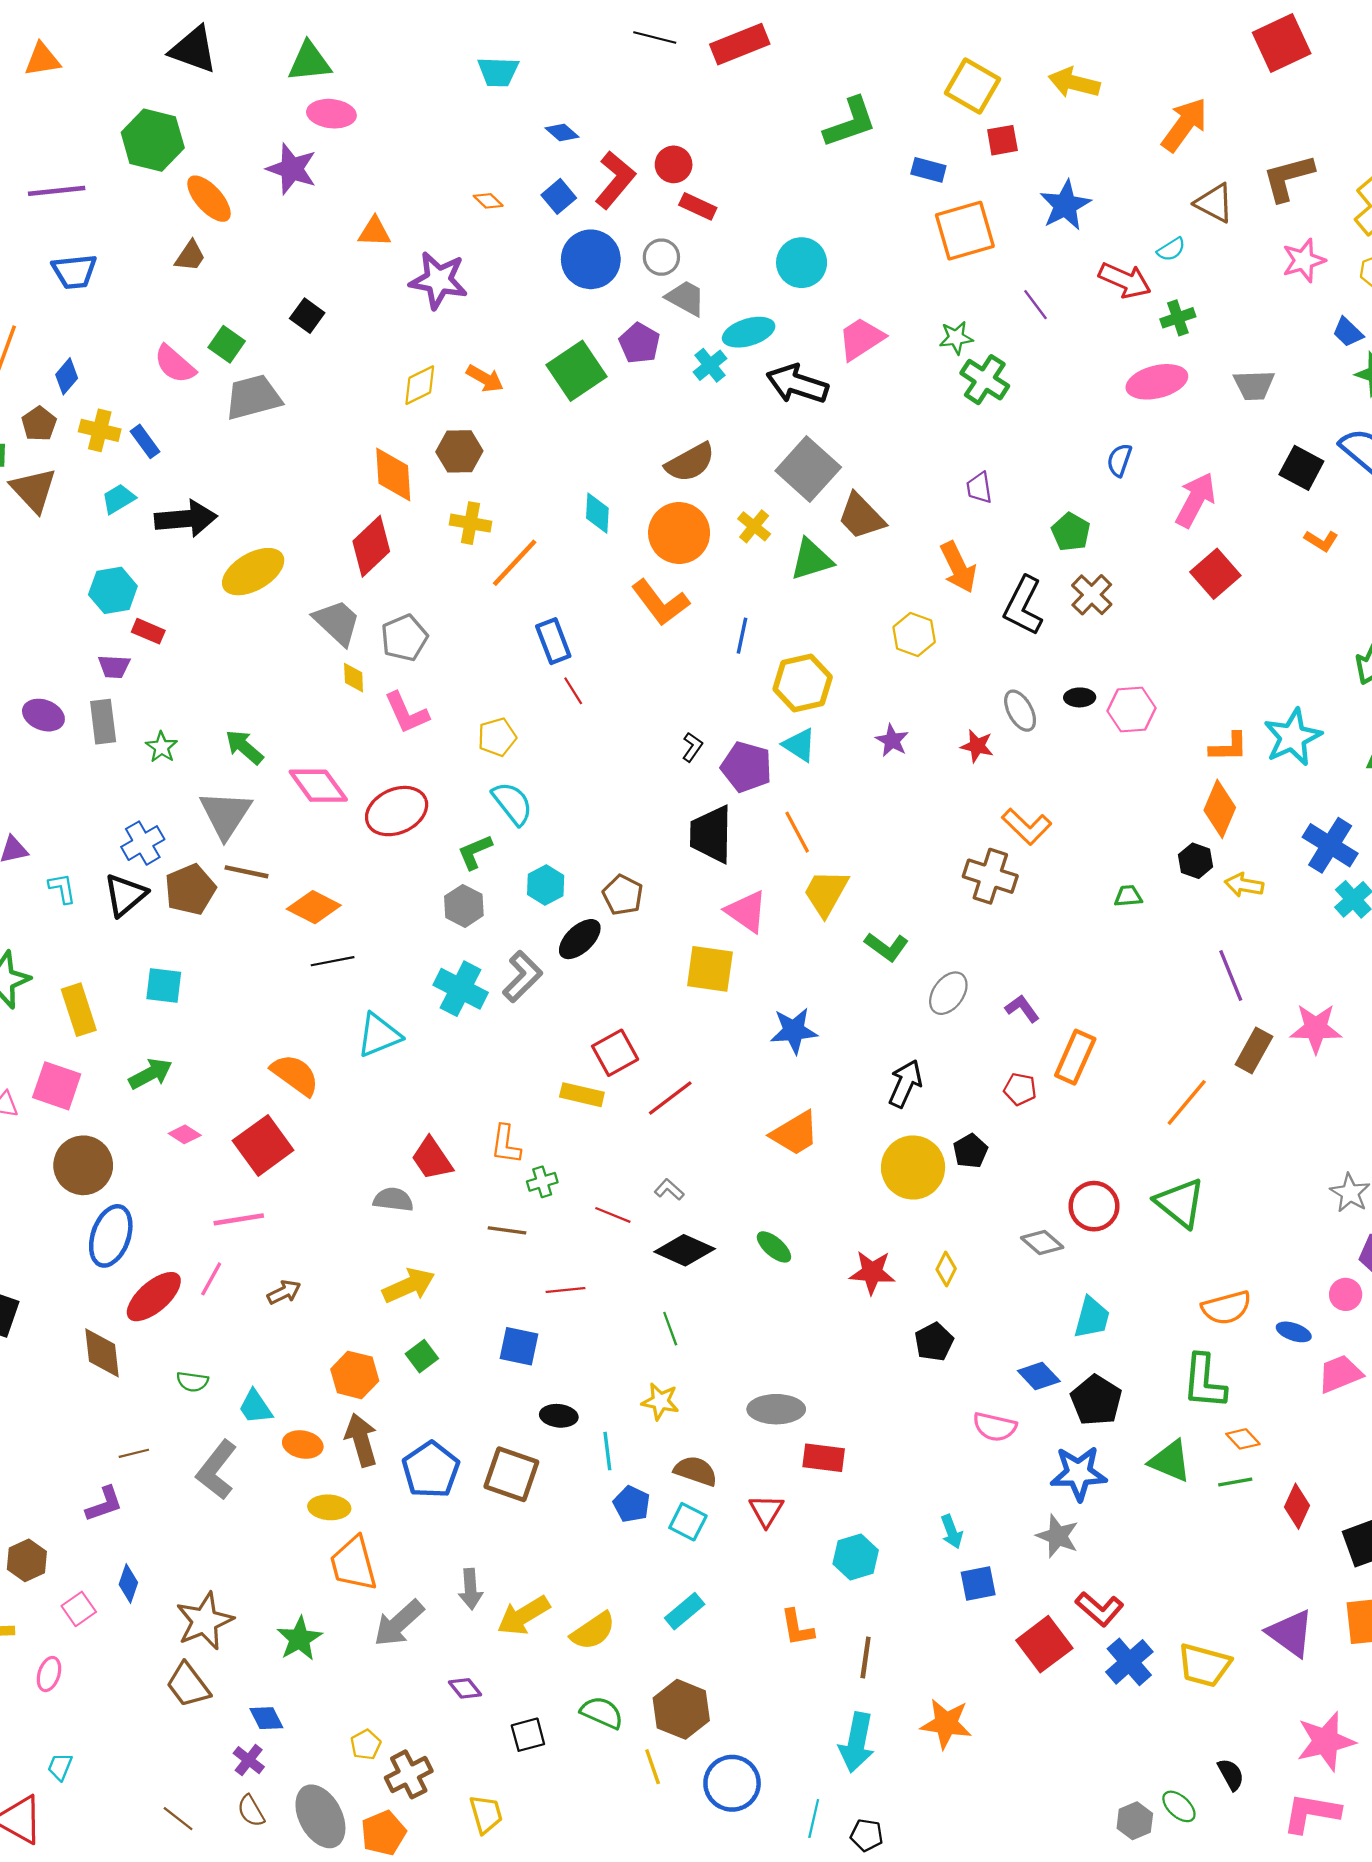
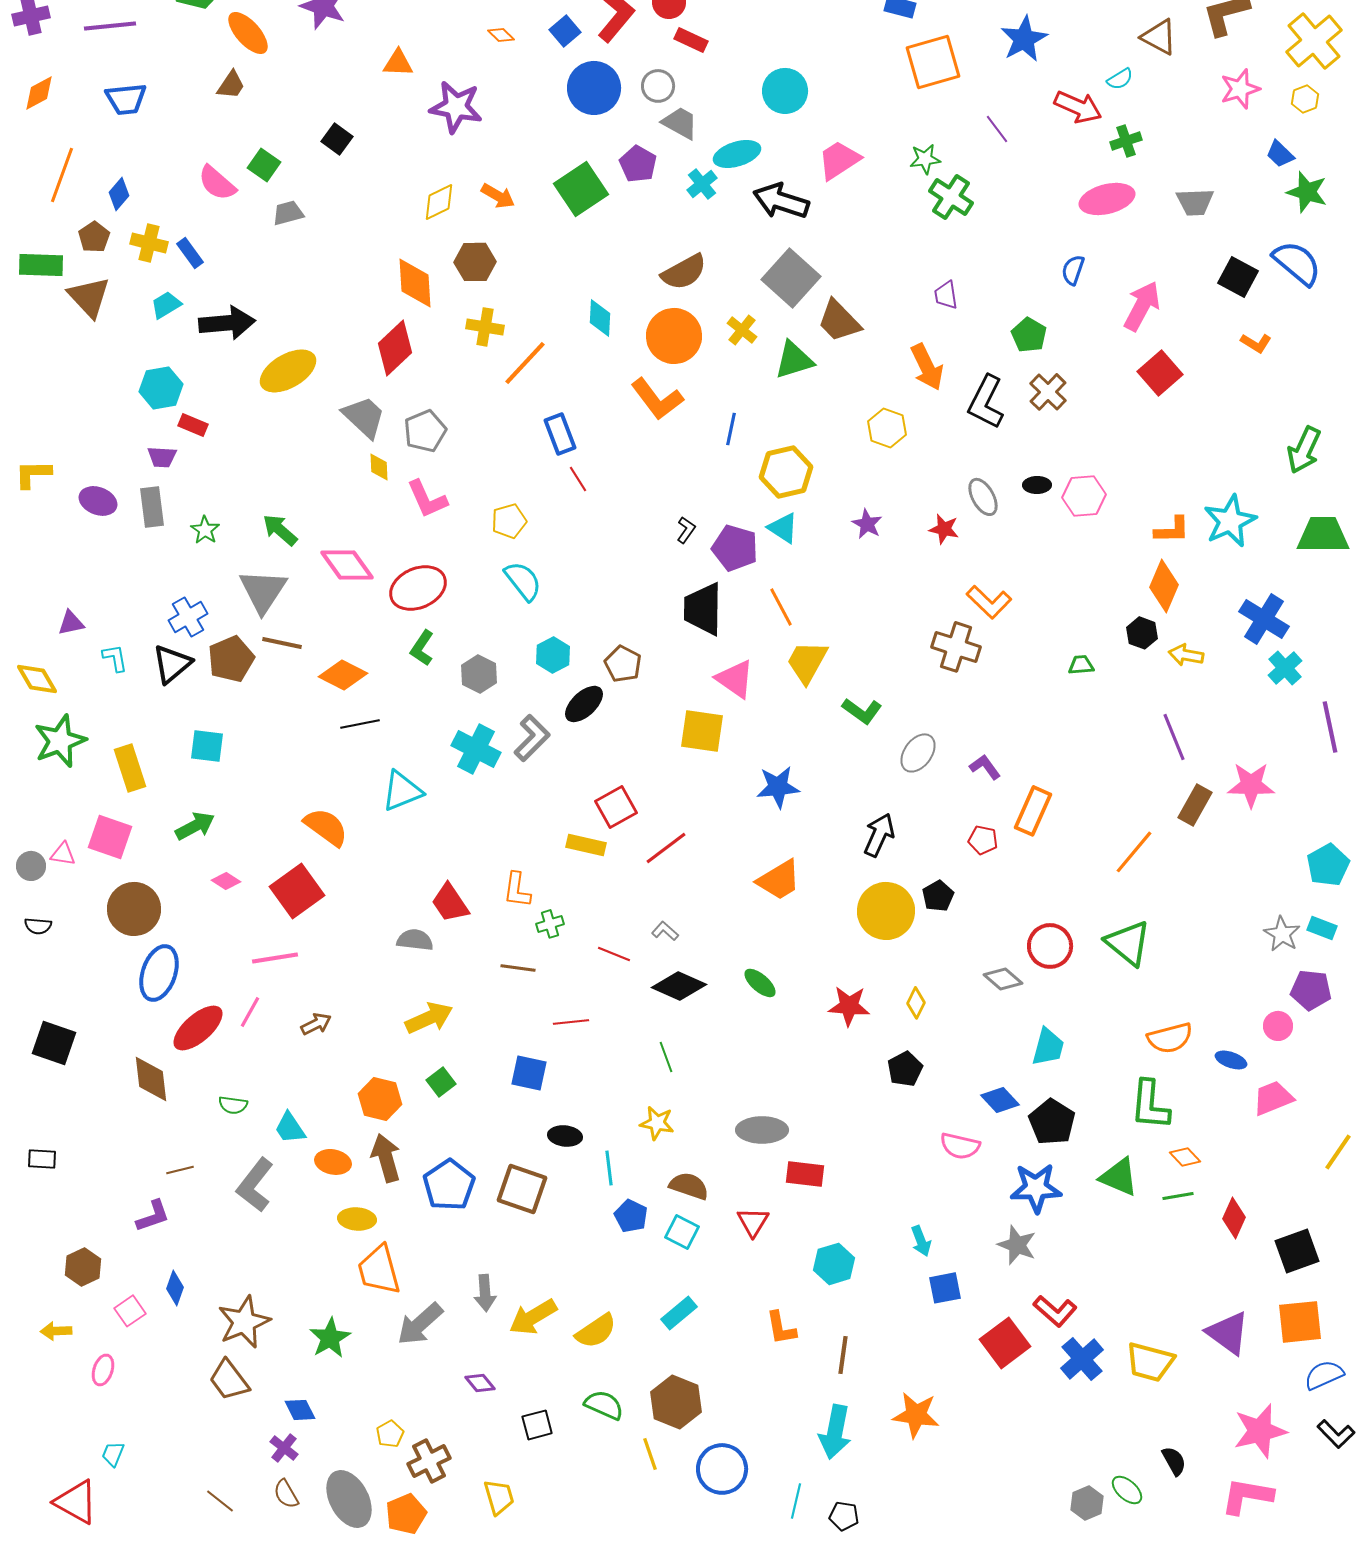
gray trapezoid: (253, 397) -> (288, 213), size x0.6
green L-shape: (475, 852) -> (422, 648), moved, turned -33

